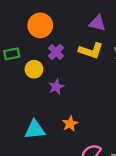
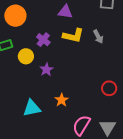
purple triangle: (97, 23) -> (65, 12), moved
orange circle: (40, 25) -> (15, 16), moved

